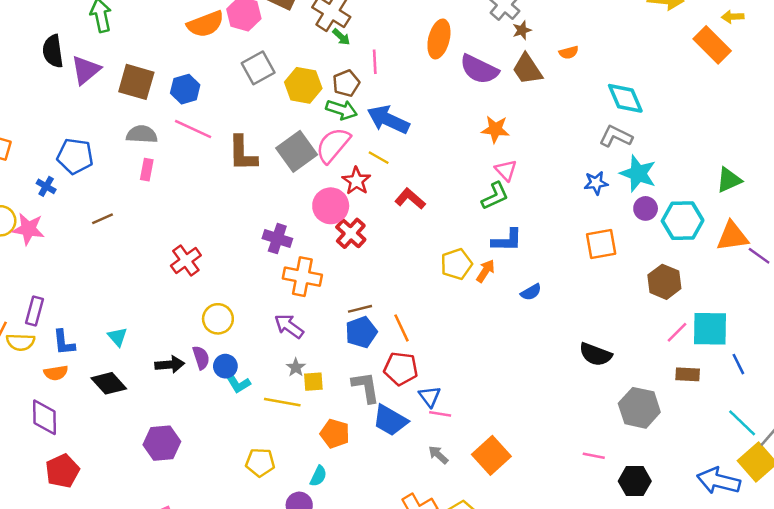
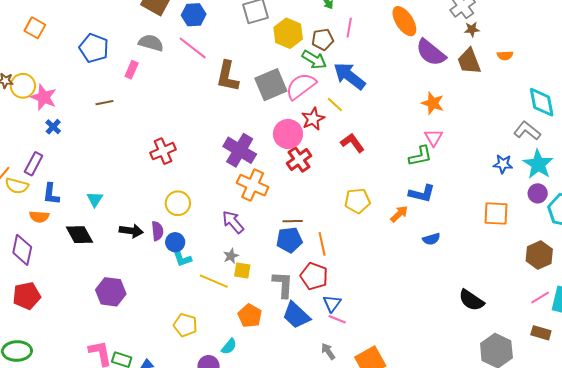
orange ellipse: (439, 39) -> (404, 21), turned -60
pink rectangle: (147, 170) -> (132, 70), moved
blue cross: (46, 186) -> (53, 127), moved
purple cross: (277, 239) -> (240, 150), size x1.4
yellow pentagon: (456, 264) -> (357, 201), moved

